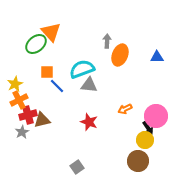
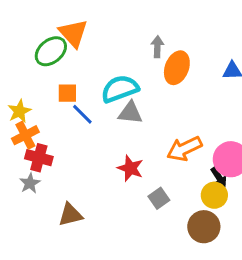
orange arrow: (125, 109) -> (184, 149), size x1.6
red cross: (28, 115) -> (39, 158), turned 30
brown triangle: (42, 120) -> (70, 215), moved
gray square: (77, 167) -> (159, 198), moved

